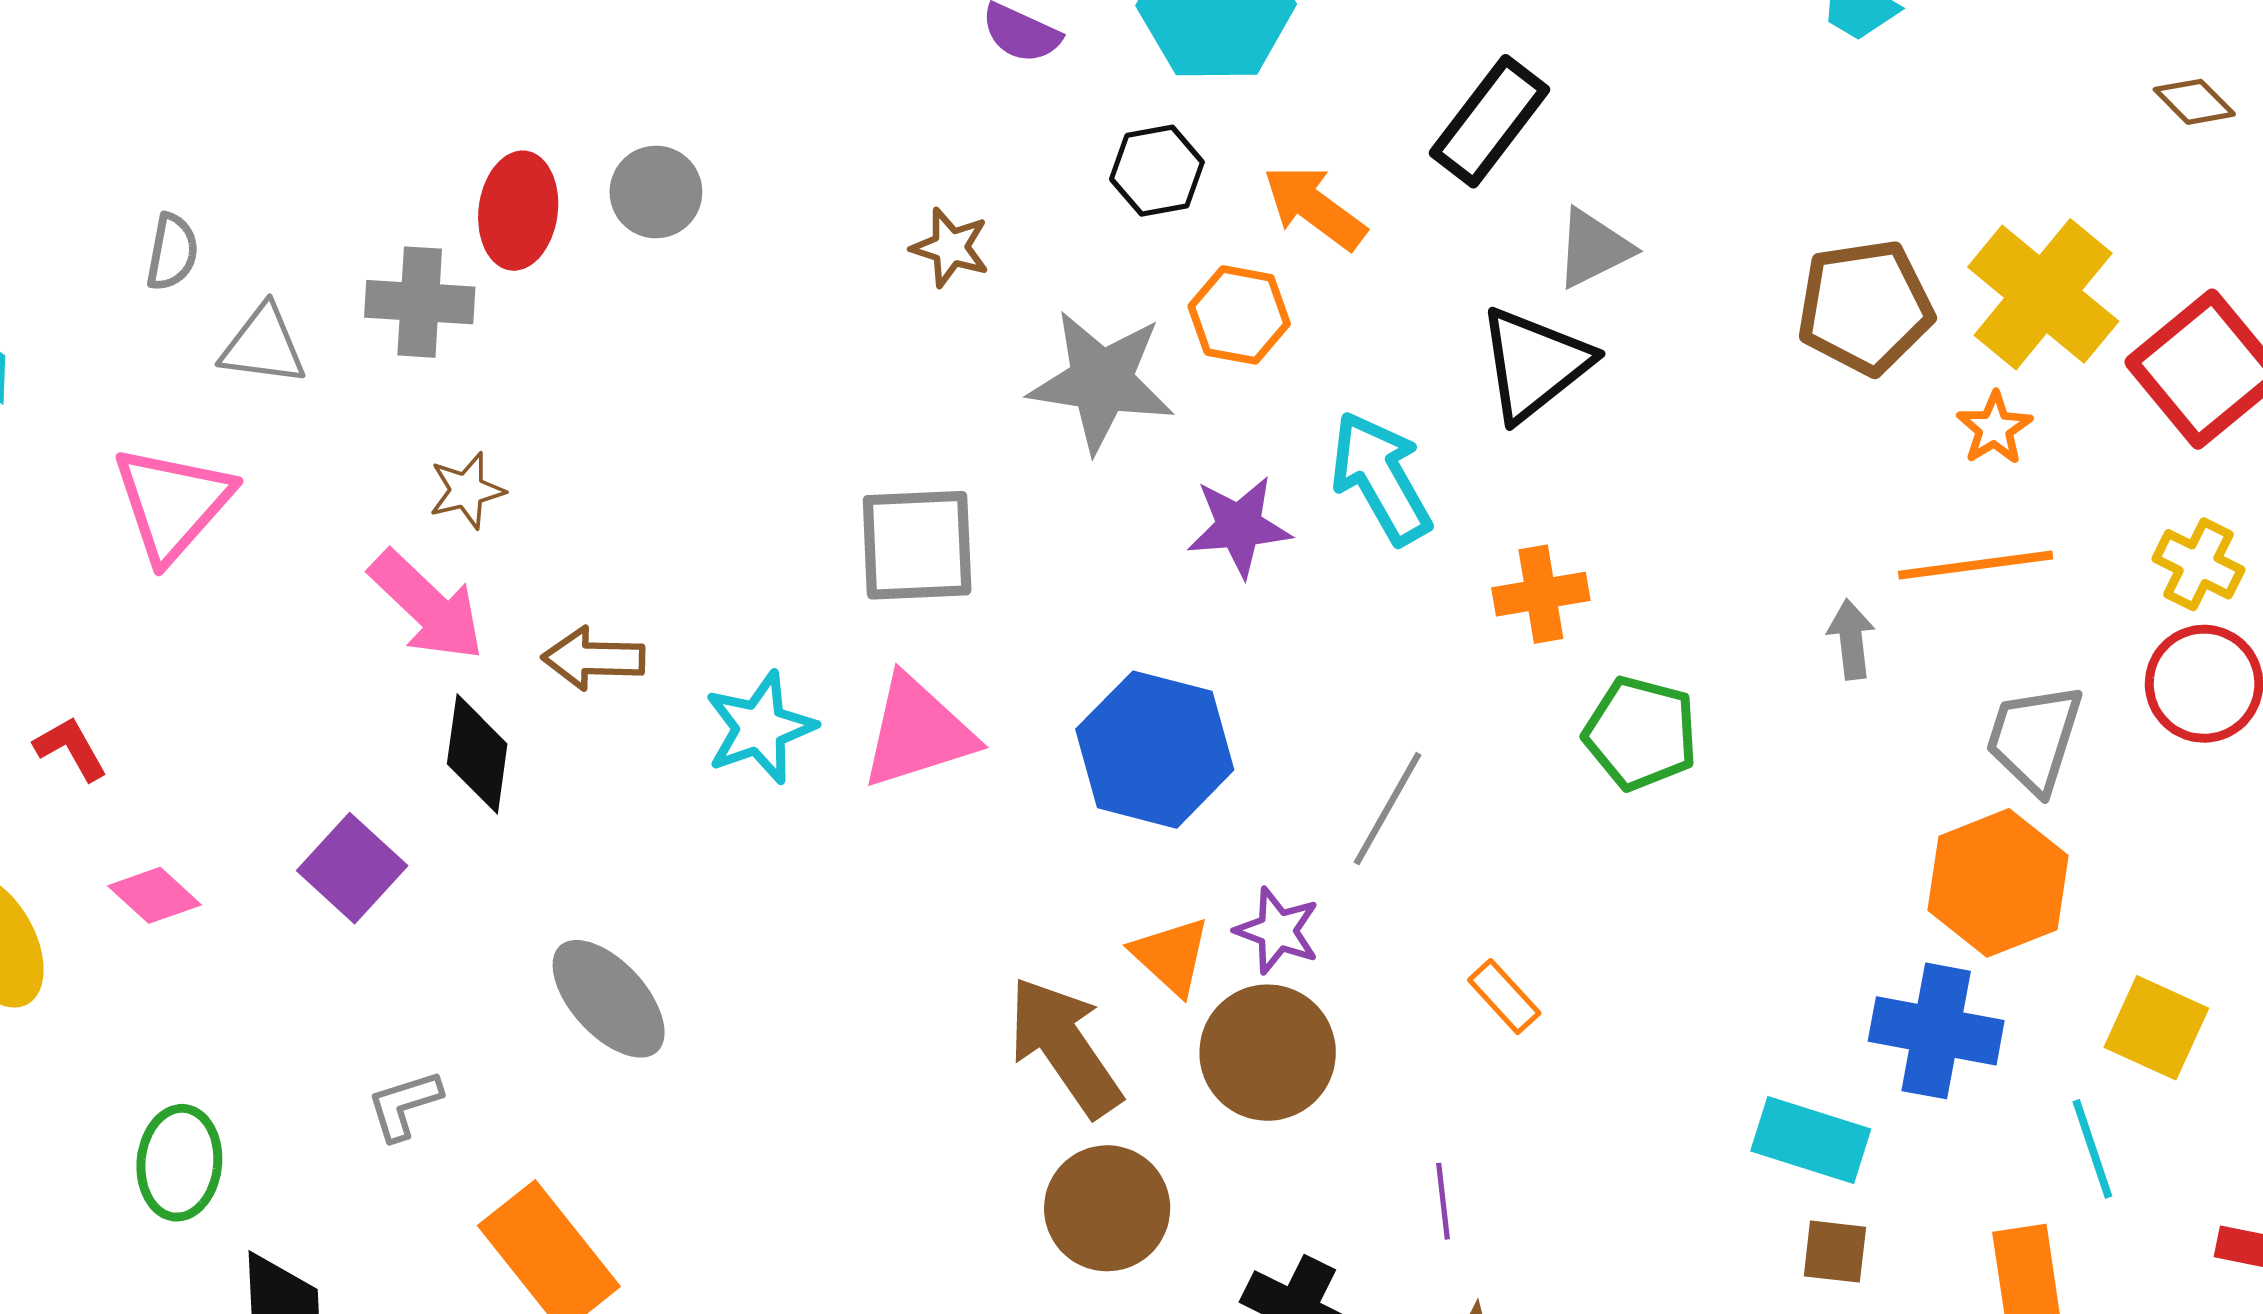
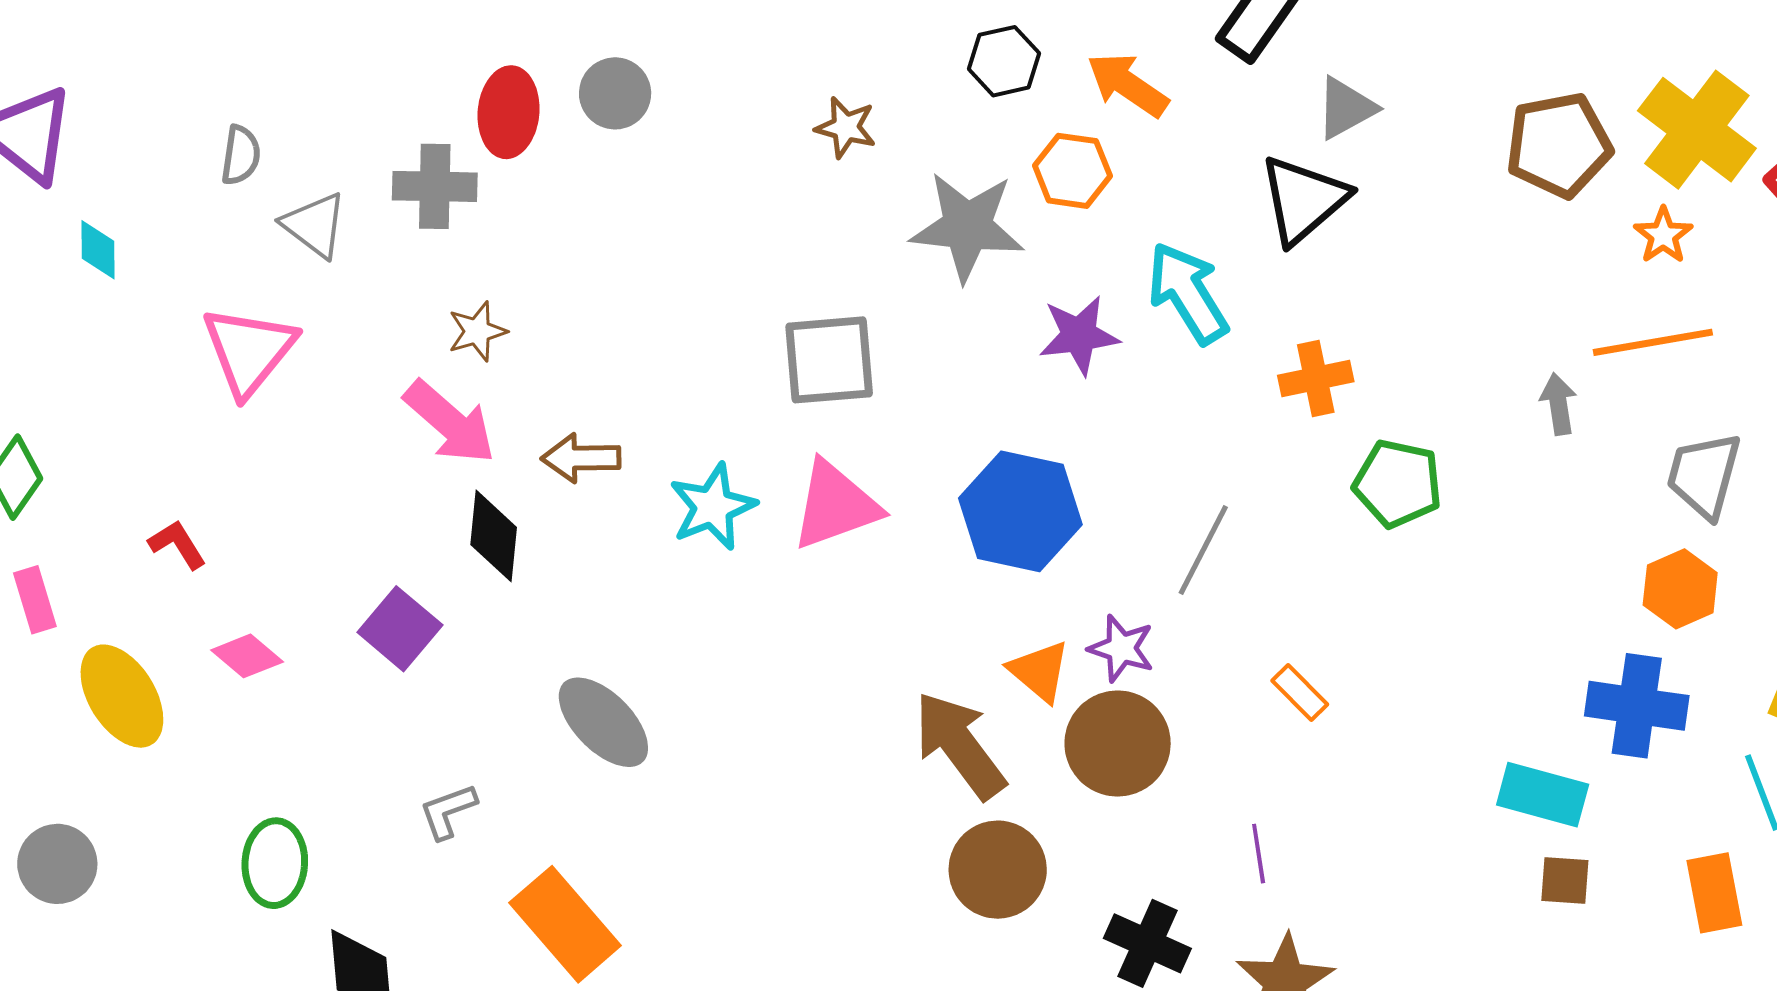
gray triangle: (263, 345) -> (315, 225), turned 32
orange hexagon: (1998, 883) -> (1680, 589), size x0.7

